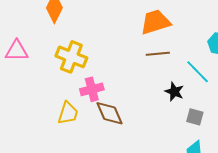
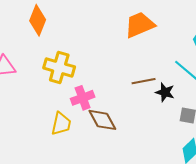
brown line: (158, 54) -> (144, 81), moved

